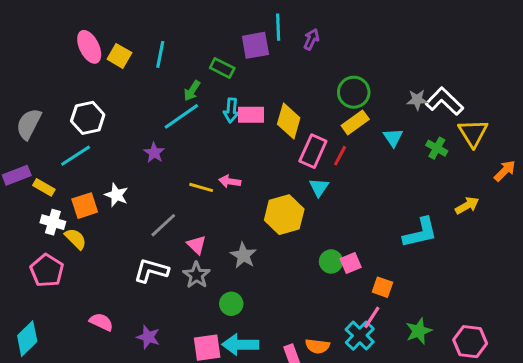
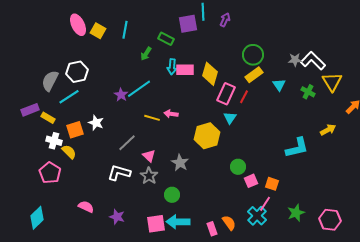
cyan line: (181, 116) -> (139, 89), moved
gray semicircle: (29, 124) -> (50, 81), moved
pink square: (351, 263) -> (251, 181), moved
orange semicircle: (317, 346) -> (229, 223), turned -133

